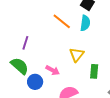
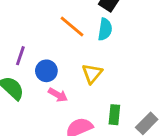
green rectangle: (94, 71) -> (114, 115), moved
blue circle: (35, 82) -> (46, 71), moved

